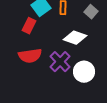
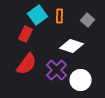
red semicircle: (30, 56) -> (27, 64), turned -45

